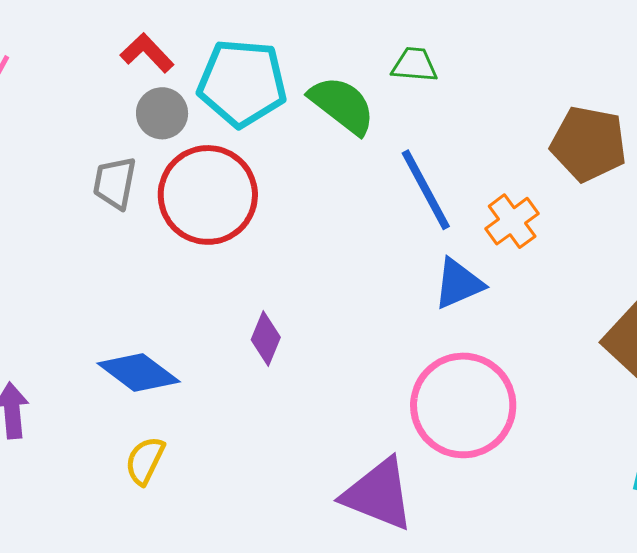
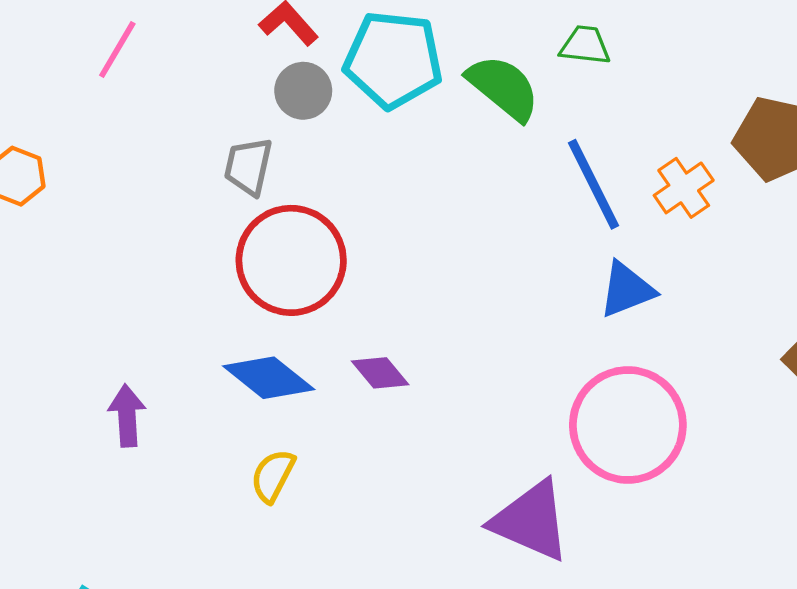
red circle: (208, 195) -> (291, 260), moved
orange cross: (512, 221) -> (684, 188), moved
purple diamond: (266, 338) -> (380, 373), moved, turned -64

